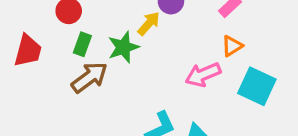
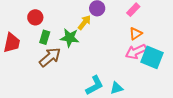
green star: (123, 47) -> (70, 38), turned 30
pink arrow: (203, 75) -> (136, 52), moved

